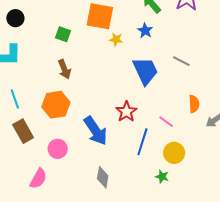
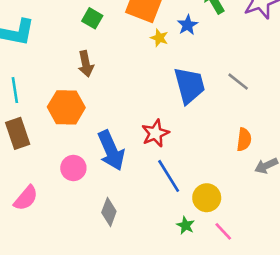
blue star: (145, 31) -> (188, 25), moved
pink line: (166, 122) -> (223, 231), moved
blue line: (142, 142) -> (169, 176), turned -60
pink circle: (58, 149) -> (73, 168), moved

